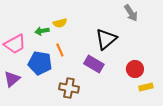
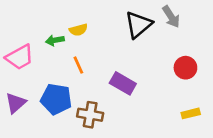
black triangle: (106, 39) -> (138, 25), moved
blue pentagon: (40, 63) -> (56, 99), moved
red circle: (135, 69) -> (185, 68), moved

